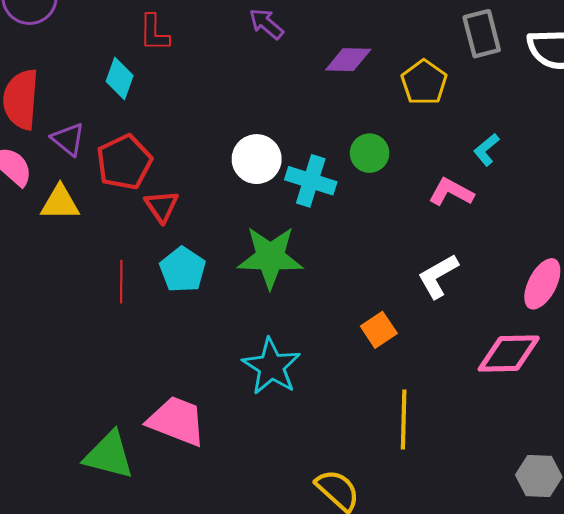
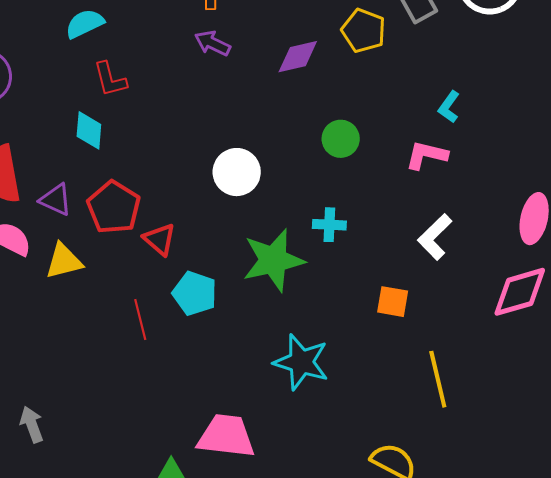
yellow pentagon: (424, 82) -> (363, 31), moved
cyan cross: (311, 181) -> (329, 225), moved, size x0.7
orange square: (379, 330) -> (393, 302), turned -32

